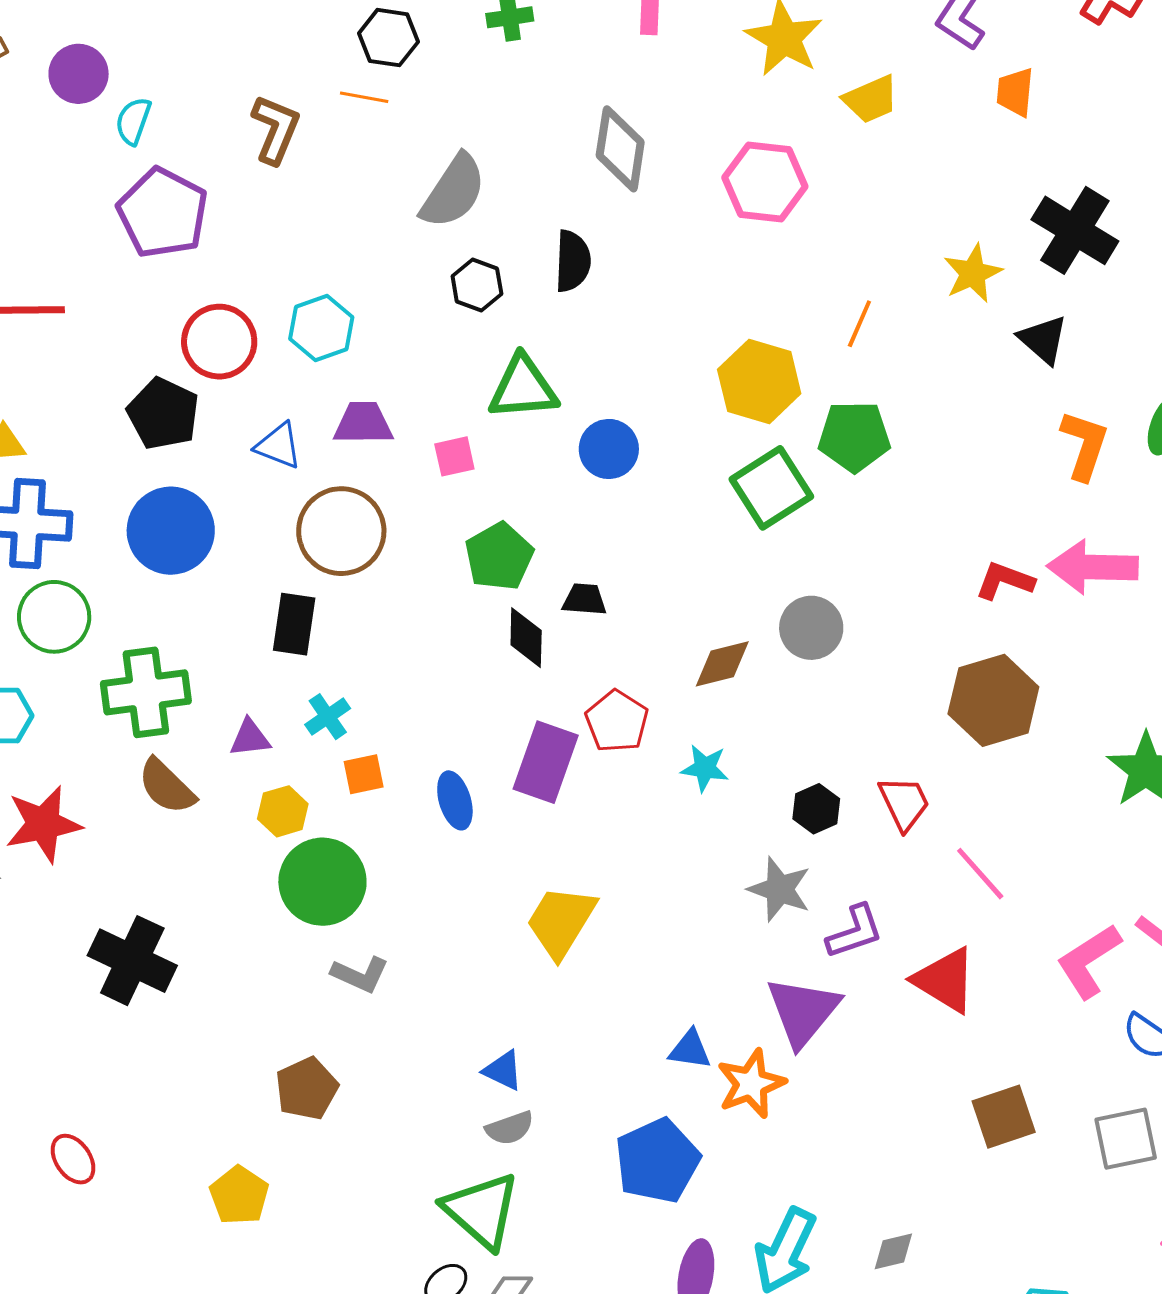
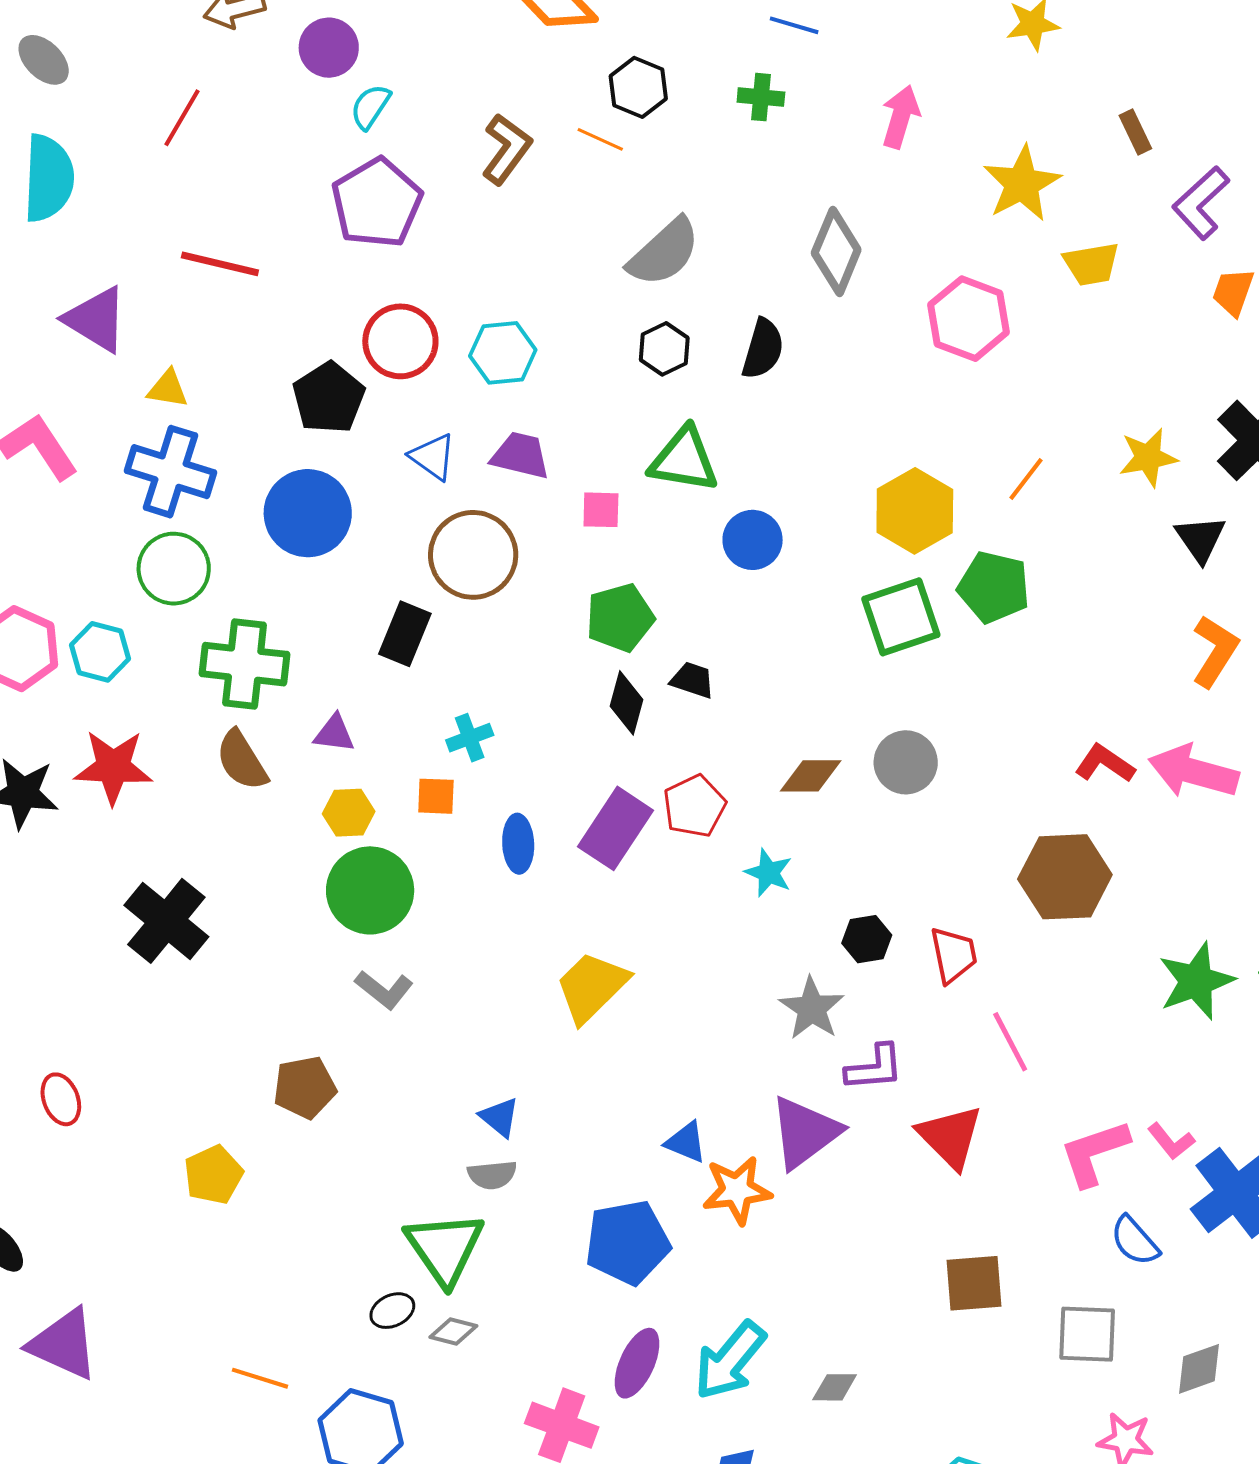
cyan cross: (328, 717) -> (470, 738), moved

